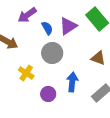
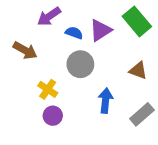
blue semicircle: (47, 28) -> (74, 33), turned -40
purple circle: (48, 94) -> (53, 116), moved

